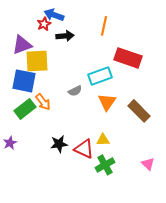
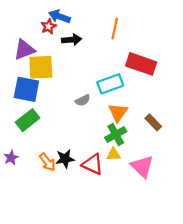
orange arrow: (43, 102) -> (47, 162), moved
brown rectangle: (139, 111) -> (153, 122), size x0.7
pink triangle: (148, 164) -> (142, 166), moved, size x1.6
green cross: (105, 165) -> (116, 135), moved

